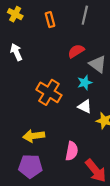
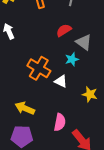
white triangle: (85, 106) -> (61, 81), moved
yellow arrow: (34, 136) -> (25, 108), turned 30

